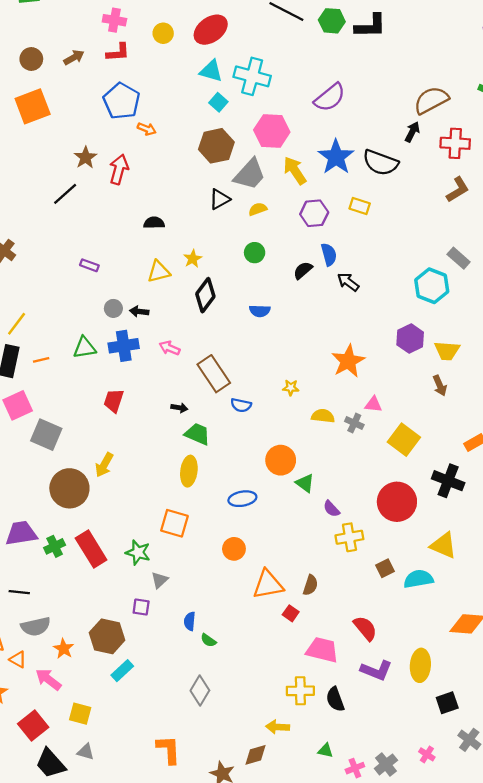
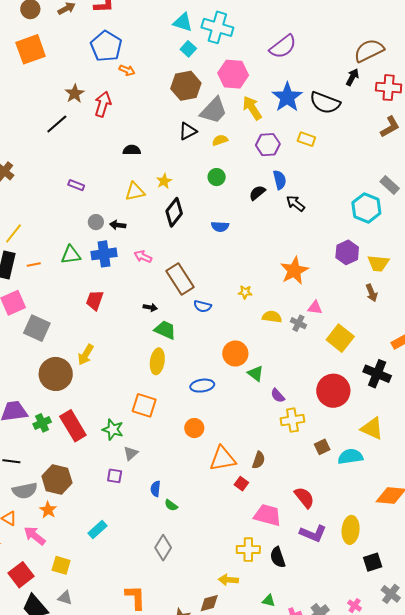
brown hexagon: (107, 636) -> (57, 480), moved

